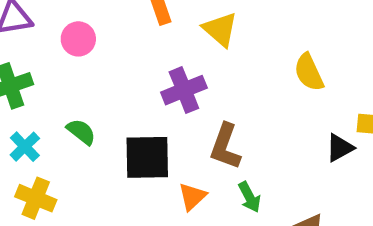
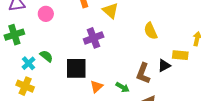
cyan cross: (25, 147) -> (29, 63), moved
brown L-shape: (225, 147) -> (143, 73), moved
green arrow: (249, 197) -> (123, 87), turned -32

